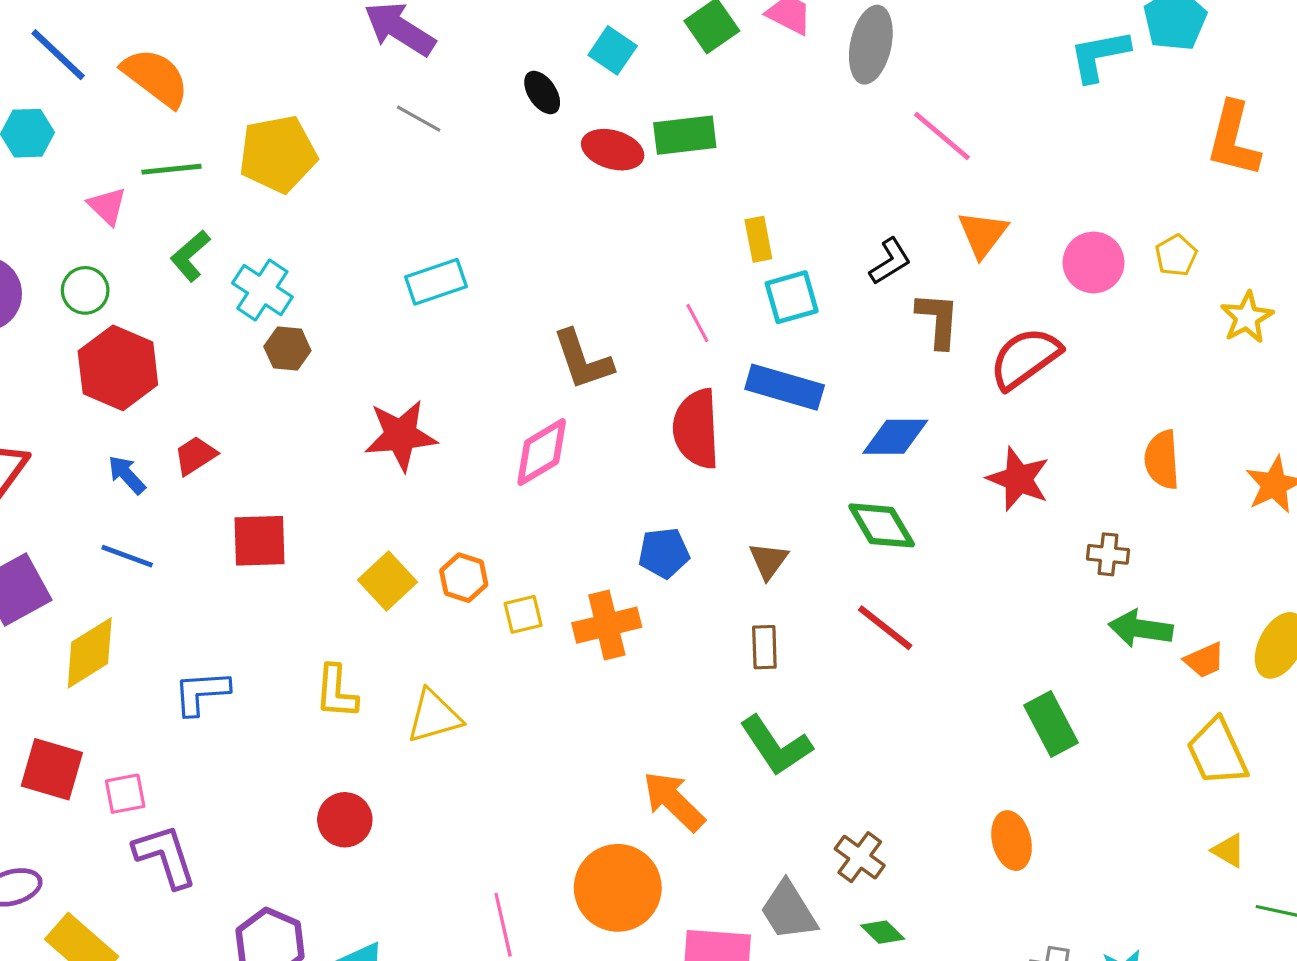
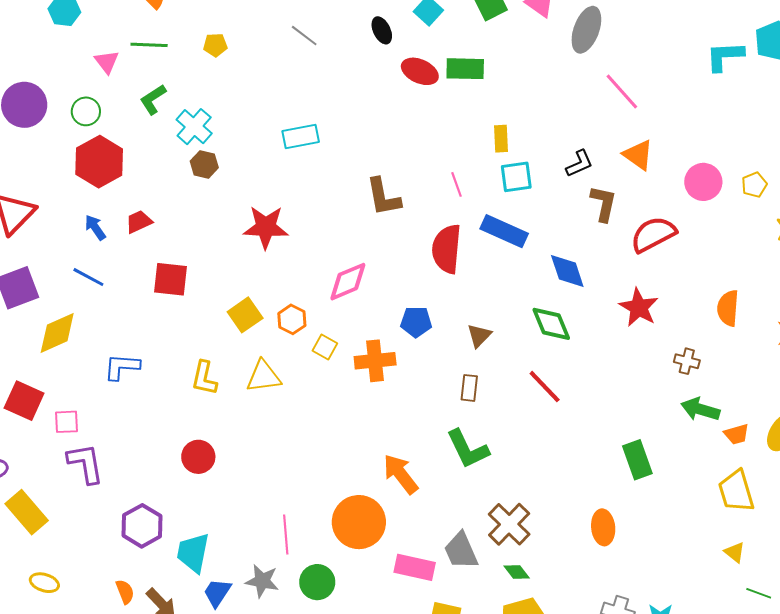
yellow pentagon: (278, 154) -> (215, 45), size x0.5
orange triangle: (983, 234) -> (638, 155), turned -40
blue diamond: (895, 437) -> (567, 271), turned 63
pink diamond: (542, 452) -> (348, 282), moved
yellow square: (523, 614) -> (325, 347), turned 35
yellow triangle: (434, 716) -> (264, 376), moved
brown cross: (860, 857) -> (509, 524), size x1.4

